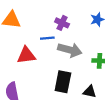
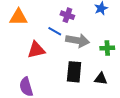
blue line: (47, 38) -> (55, 31), turned 40

